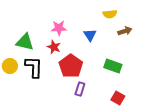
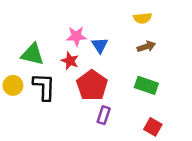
brown arrow: (125, 31) -> (146, 47), moved
blue triangle: (90, 35) -> (100, 45), moved

